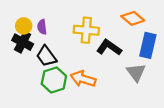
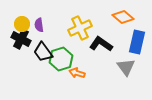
yellow cross: (86, 30) -> (80, 28), turned -30
orange arrow: (83, 79) -> (77, 73), size x0.7
green hexagon: (54, 80) -> (61, 59), moved

